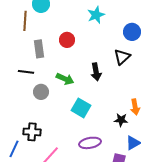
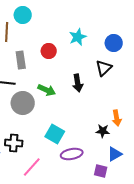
cyan star: (96, 15) -> (78, 37), moved
gray circle: (41, 92) -> (23, 103), size x1.5
cyan square: (81, 108) -> (55, 134), moved

